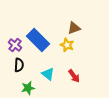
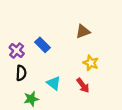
blue rectangle: (38, 40) -> (42, 45), size x0.6
yellow star: (67, 45) -> (91, 63), moved

